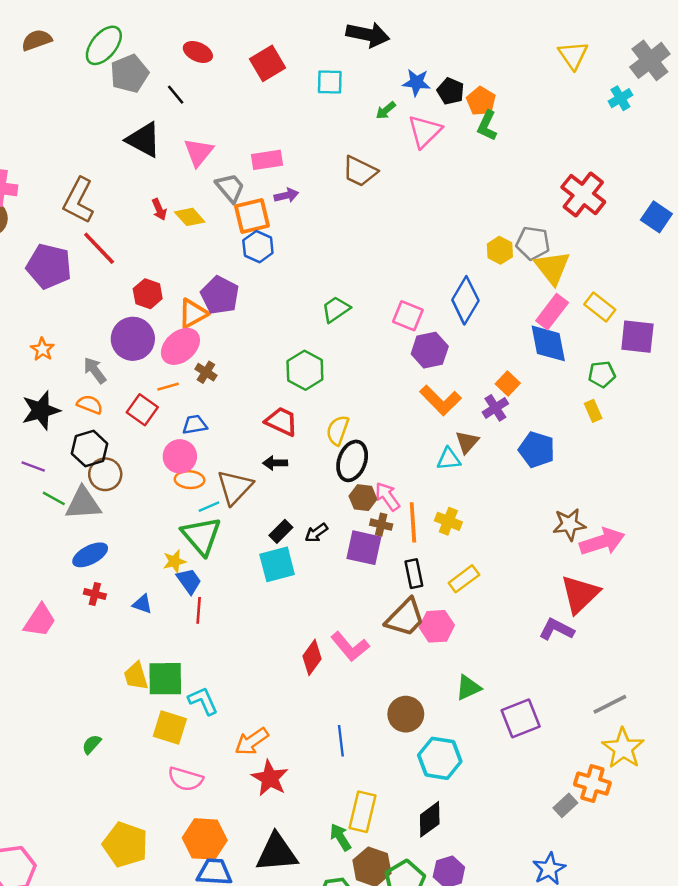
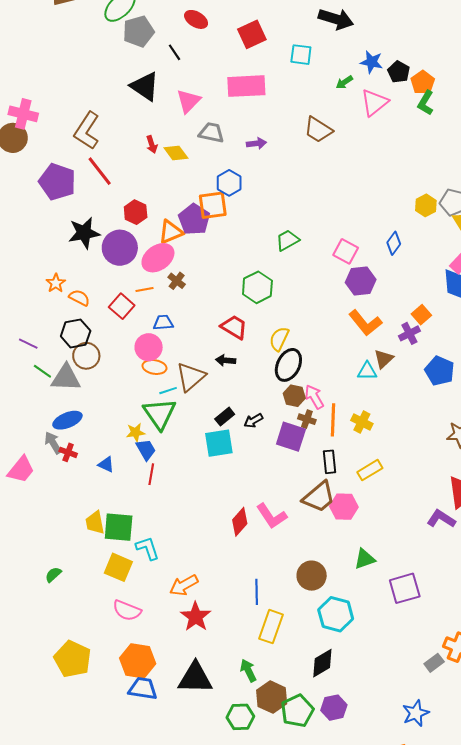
pink rectangle: (267, 160) -> (246, 86), moved, size x1.5
gray trapezoid: (230, 188) -> (211, 133), turned -44
orange square: (252, 216) -> (213, 205), moved
blue diamond: (465, 300) -> (394, 243), size x0.6
orange star: (42, 349) -> (56, 283), moved
gray arrow: (95, 370) -> (53, 443), moved
black star: (41, 410) -> (84, 233), moved
yellow rectangle: (363, 812) -> (271, 627), moved

